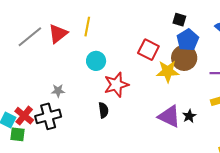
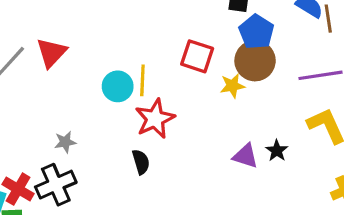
yellow line: (87, 27) -> (142, 80), moved
yellow star: (168, 71) -> (232, 86), size x0.7
purple triangle: (169, 116) -> (245, 156), size x0.7

